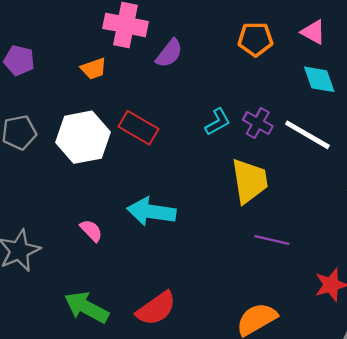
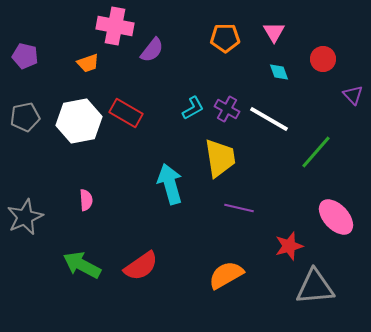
pink triangle: (313, 32) -> (274, 32), turned 30
cyan diamond: (319, 79) -> (279, 72), size x0.7
cyan arrow: (151, 212) -> (170, 184), moved, turned 66
pink semicircle: (91, 231) -> (86, 200), turned 40

